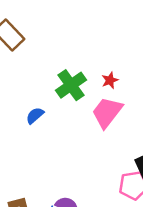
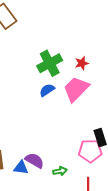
blue semicircle: (35, 116) -> (47, 90), moved

